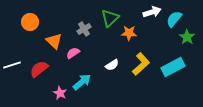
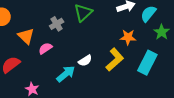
orange star: (129, 33) -> (128, 37), moved
cyan rectangle: (173, 67) -> (147, 63), turned -35
cyan arrow: (82, 82) -> (66, 74), moved

